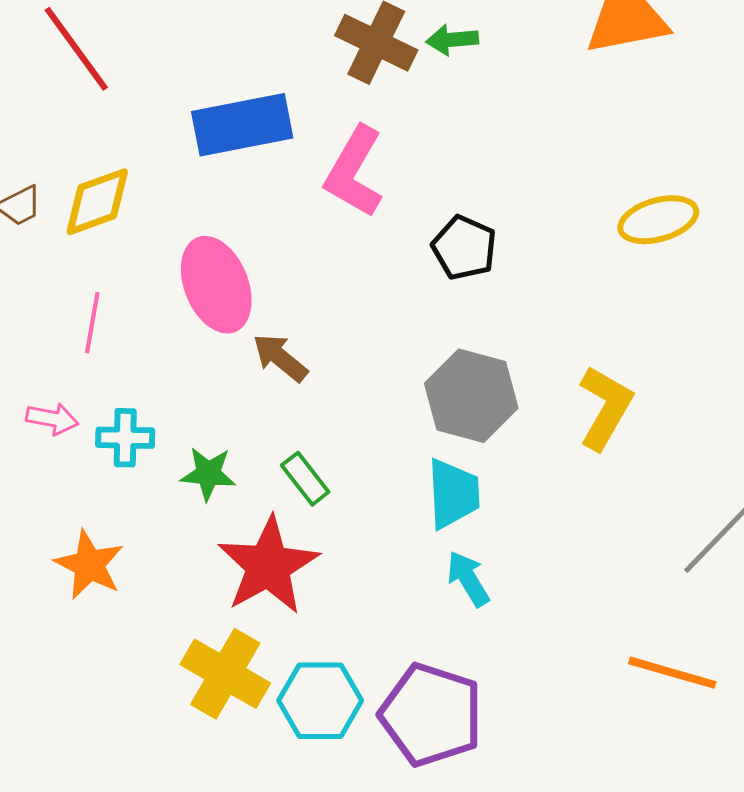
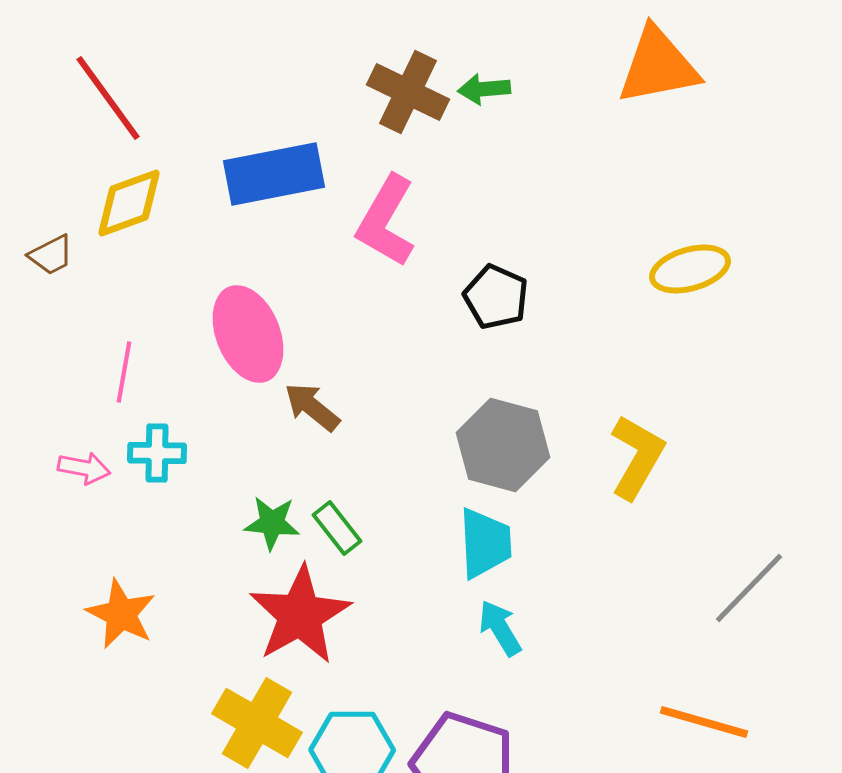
yellow diamond: (97, 202) -> (129, 203), moved
cyan cross: (125, 438) -> (157, 453), moved
green star: (208, 474) -> (272, 523), moved

